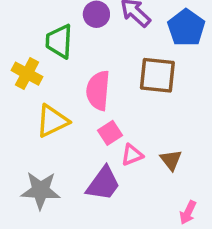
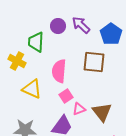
yellow triangle: (52, 121) -> (32, 89), turned 50
brown triangle: (171, 160) -> (102, 112), size x1.5

